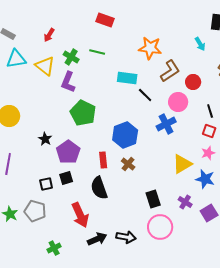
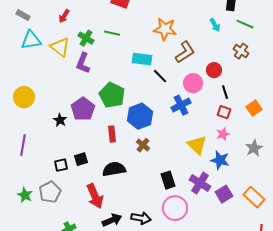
red circle: (193, 82) -> (214, 70), moved
green pentagon: (83, 113) -> (112, 95), moved
purple pentagon: (68, 152) -> (83, 109), moved
red rectangle: (103, 160) -> (112, 134), moved
yellow triangle: (182, 164) -> (197, 145), turned -45
black semicircle: (99, 188) -> (114, 169), turned 100
purple cross: (185, 202) -> (200, 183), size x1.5
gray pentagon: (35, 211) -> (50, 192), turned 30

